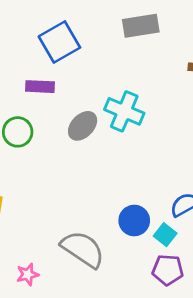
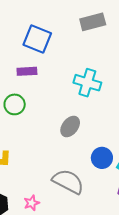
blue square: (59, 42) -> (37, 39), turned -32
gray ellipse: (83, 126) -> (70, 127), moved

